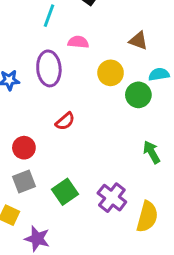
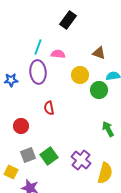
cyan line: (49, 16) -> (38, 47), moved
red semicircle: (65, 121) -> (49, 108), turned 120
gray square: (24, 181) -> (28, 155), moved

